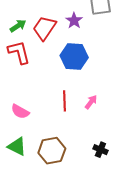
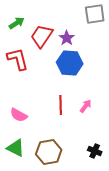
purple star: (74, 21) -> (67, 38), moved
green arrow: (18, 26) -> (17, 23), moved

